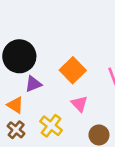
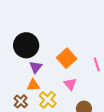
purple triangle: (33, 84) -> (36, 67), turned -32
orange triangle: (15, 105) -> (33, 85), moved, turned -40

